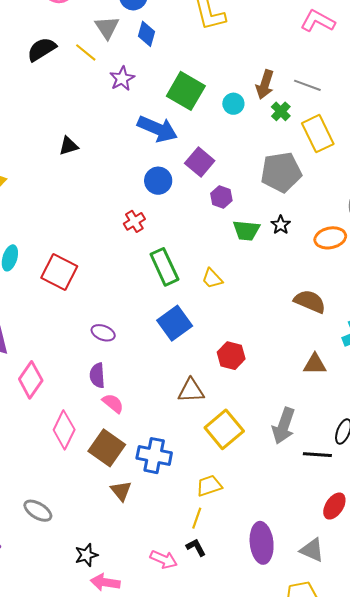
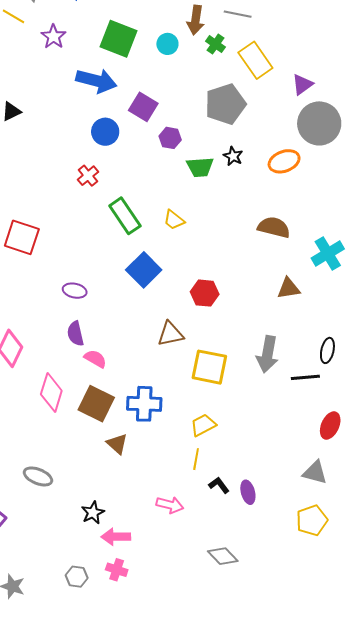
yellow square: (224, 429) -> (209, 367), turned -30
purple ellipse: (262, 543) -> (248, 492), moved, size x0.6
black L-shape: (196, 547) -> (219, 485), moved

